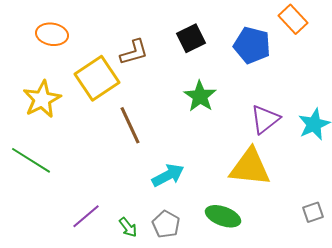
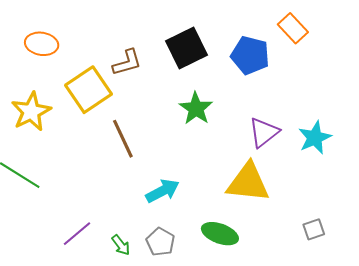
black square: (191, 38) -> (187, 48), size x1.4

